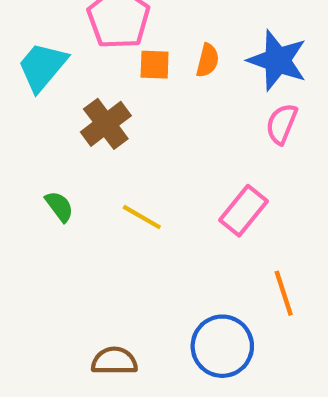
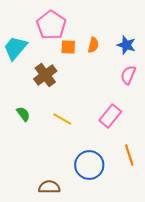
blue star: (277, 60) -> (126, 45), size x0.7
blue circle: (222, 346) -> (89, 165), moved

